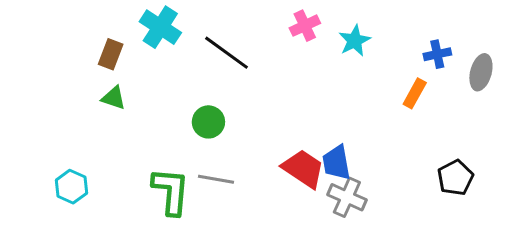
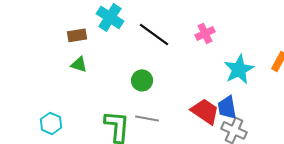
pink cross: (305, 26) -> (205, 33), moved
cyan star: (354, 41) -> (239, 69), moved, size x1.4
brown rectangle: (111, 54) -> (77, 35), turned 60

